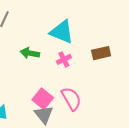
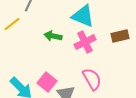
pink cross: (64, 59) -> (85, 42), size x1.5
pink square: (43, 99) -> (47, 82), moved

